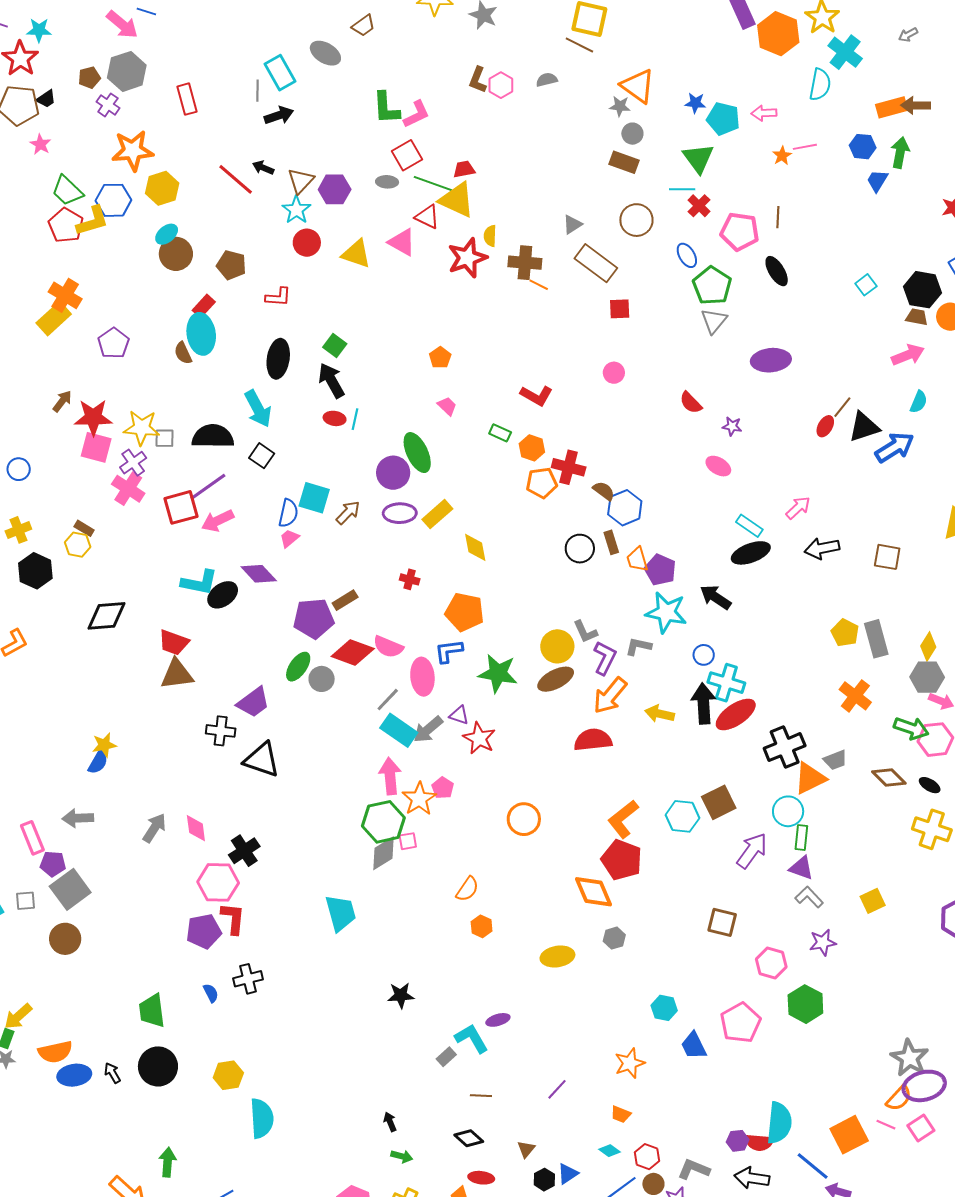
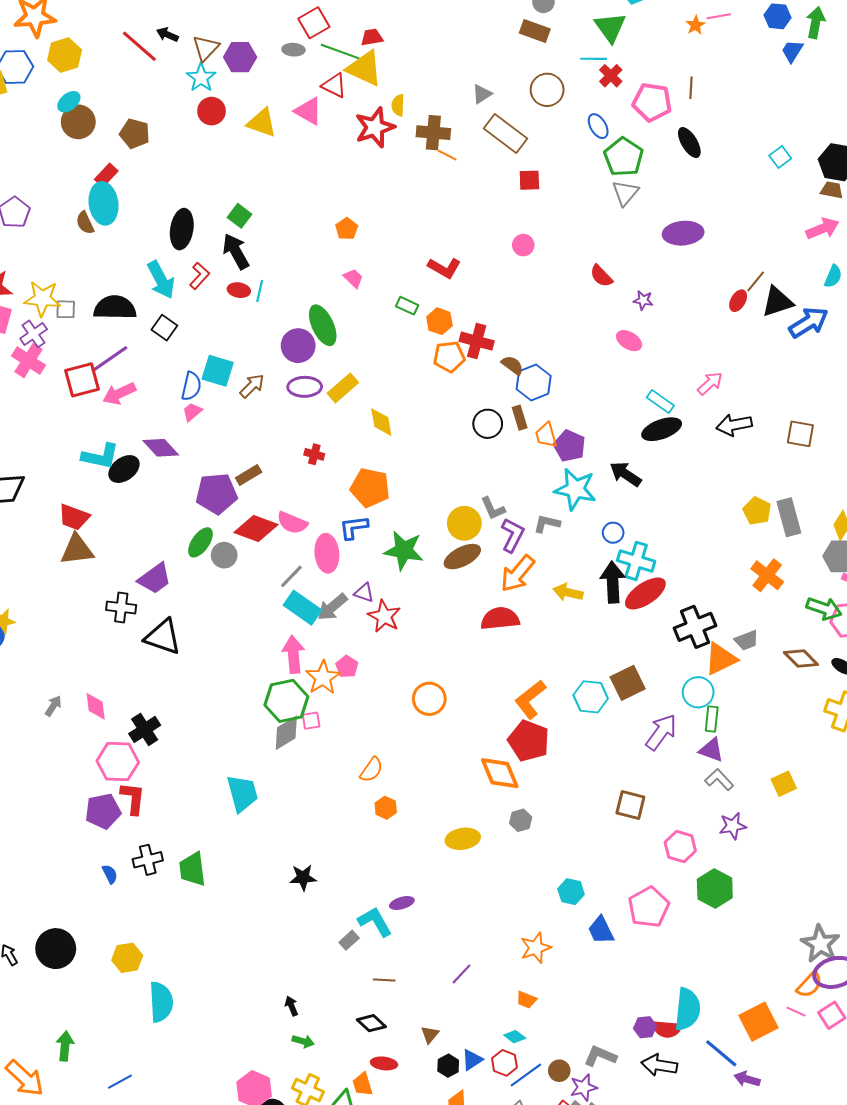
red L-shape: (278, 297) -> (199, 276), moved, turned -52
gray arrow: (154, 828) -> (53, 706), size x0.7
green trapezoid: (152, 1011) -> (193, 869), moved
red hexagon: (647, 1157) -> (504, 1063), moved

